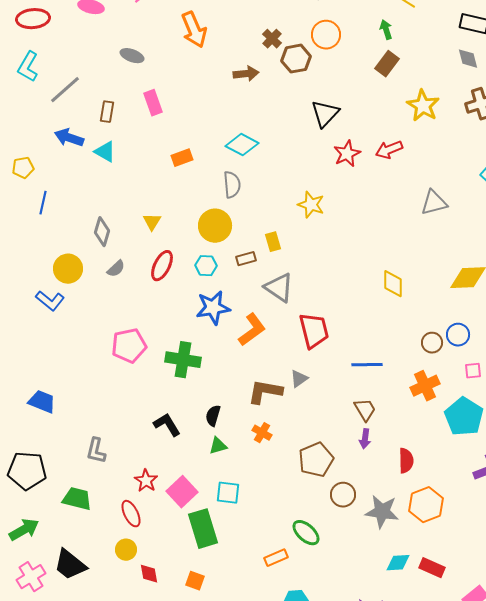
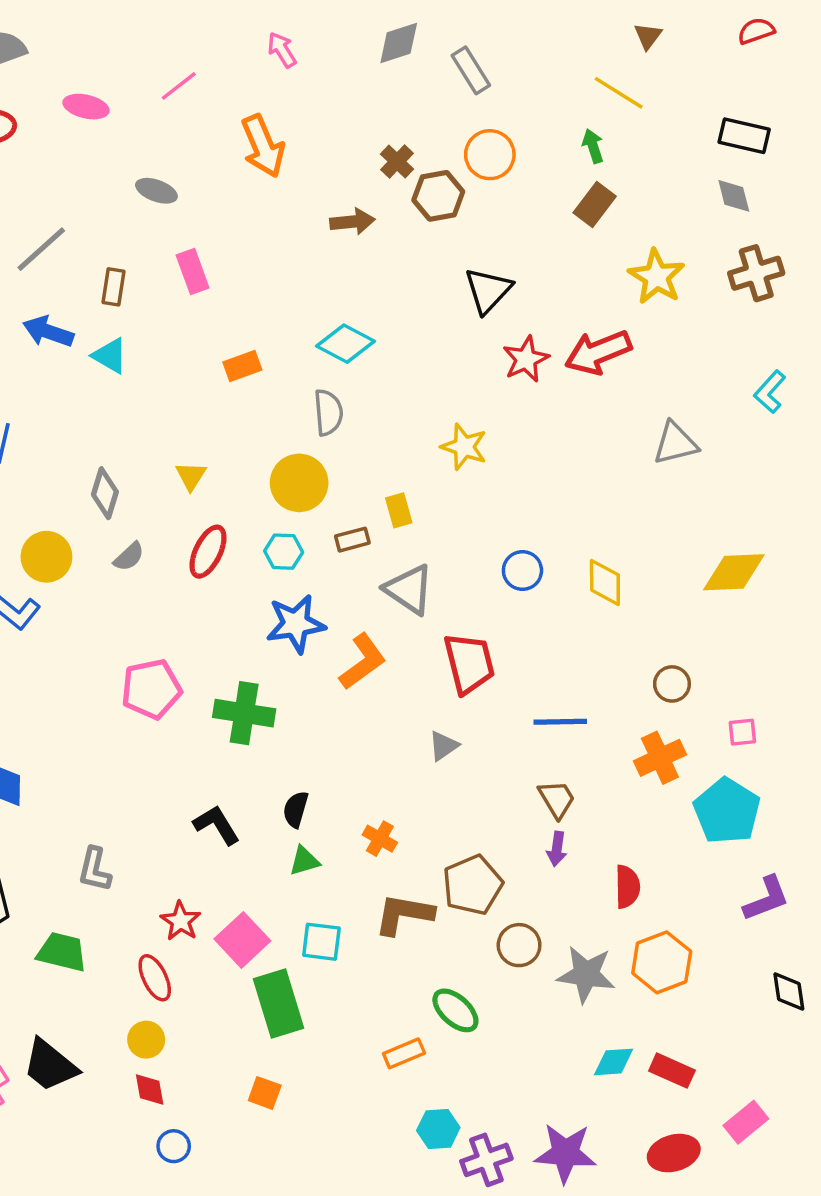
red arrow: (389, 150) -> (598, 352), size x1.4
blue circle: (458, 335) -> (522, 571), moved
brown L-shape: (265, 392) -> (404, 914), moved
red diamond: (149, 574) -> (150, 1089), moved

